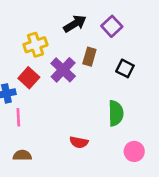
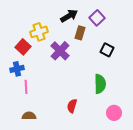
brown rectangle: (89, 57) -> (80, 33), moved
red square: (29, 78) -> (23, 47), moved
red semicircle: (79, 142) -> (72, 106), turned 96

